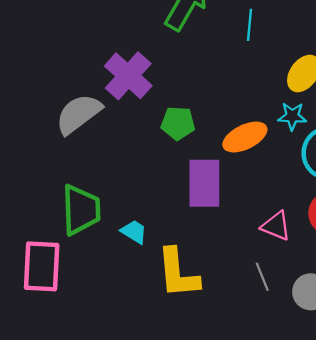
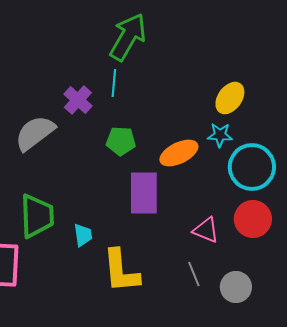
cyan line: (250, 25) -> (114, 83), moved
purple cross: (128, 76) -> (78, 100), size x0.7
cyan trapezoid: (134, 232) -> (83, 235), turned 50

